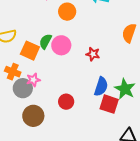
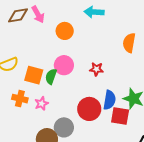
green semicircle: (45, 41) -> (51, 76), moved
gray circle: (23, 88) -> (64, 127), moved
red circle: (66, 102) -> (89, 109), moved, size x1.5

